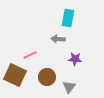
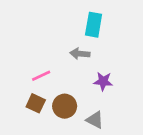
brown square: (15, 75) -> (36, 103), moved, size x0.6
gray triangle: (69, 87) -> (95, 120), turned -40

